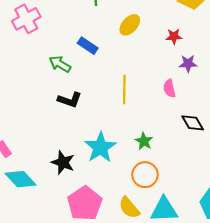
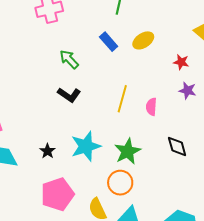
blue rectangle: (88, 46) -> (109, 42), moved
pink semicircle: (169, 88) -> (151, 107), moved
green star: (144, 141) -> (128, 151), size x1.5
black star: (63, 162) -> (47, 151), size x0.7

